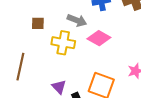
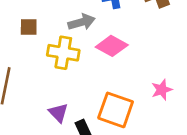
gray arrow: (77, 20) -> (82, 22), turned -36

